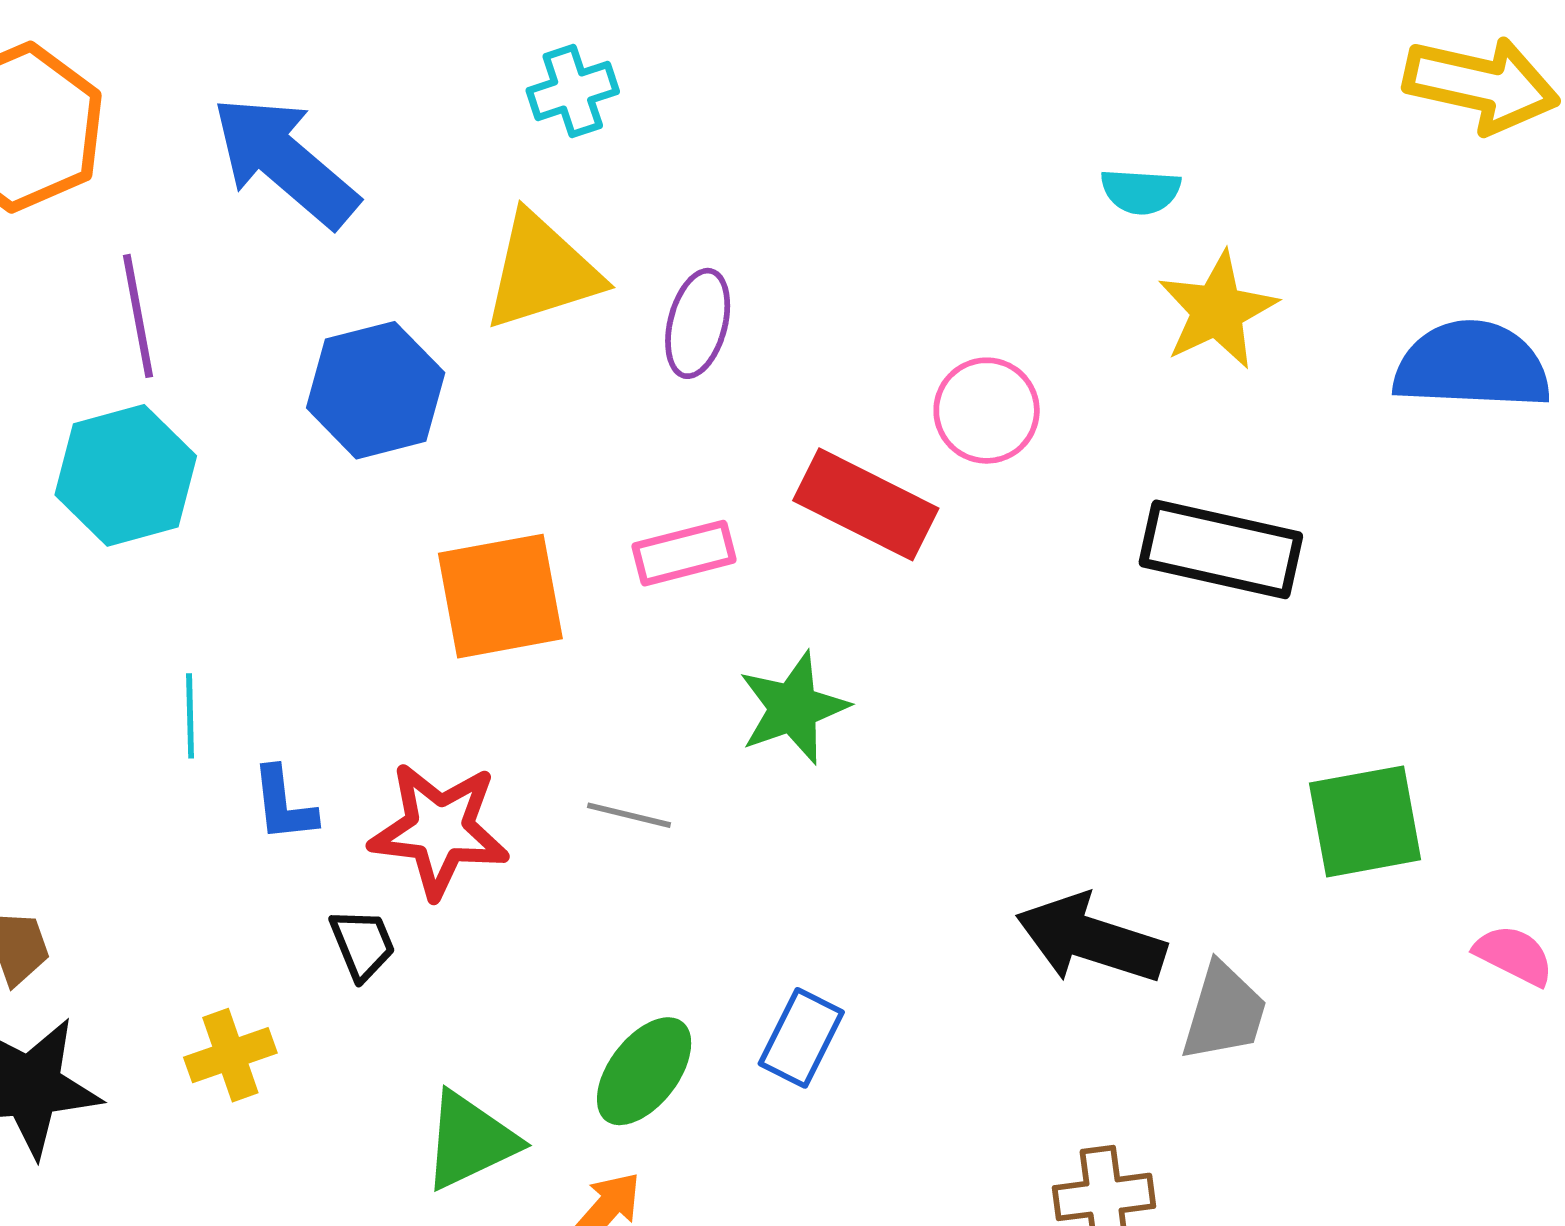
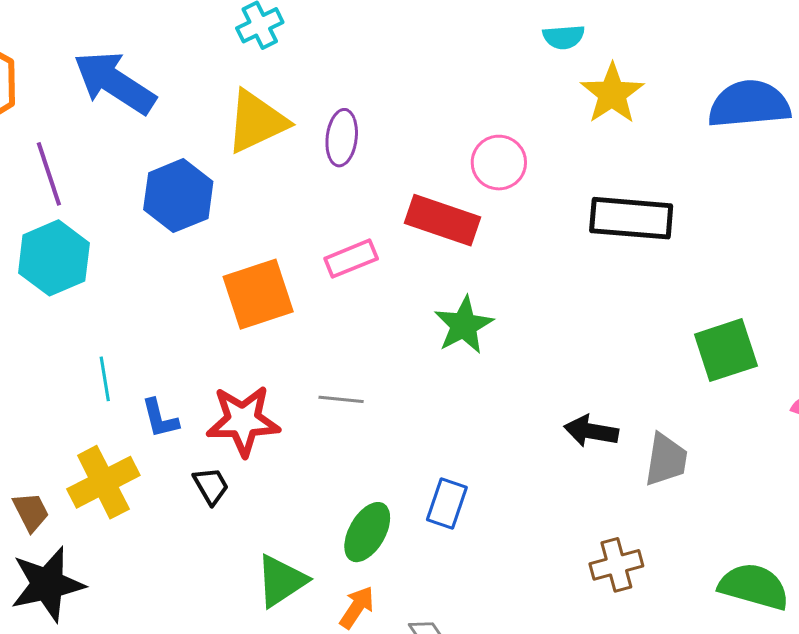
green star: (793, 708) -> (464, 325), moved
black arrow: (1091, 939) -> (591, 431), size x0.7
yellow cross: (230, 1055) -> (103, 482), moved, size x1.5

